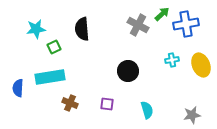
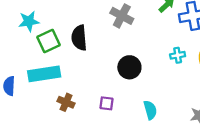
gray cross: (138, 25) -> (122, 16), moved
black semicircle: (82, 29) -> (79, 38), moved
green square: (54, 47) -> (49, 41), size x1.5

